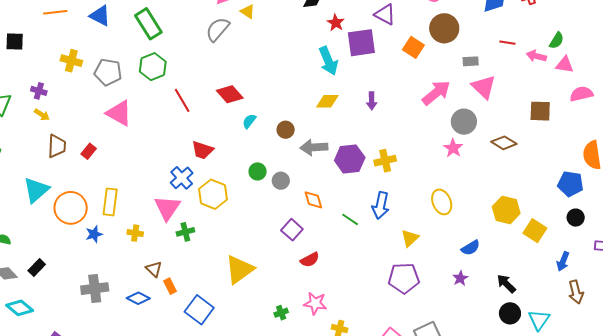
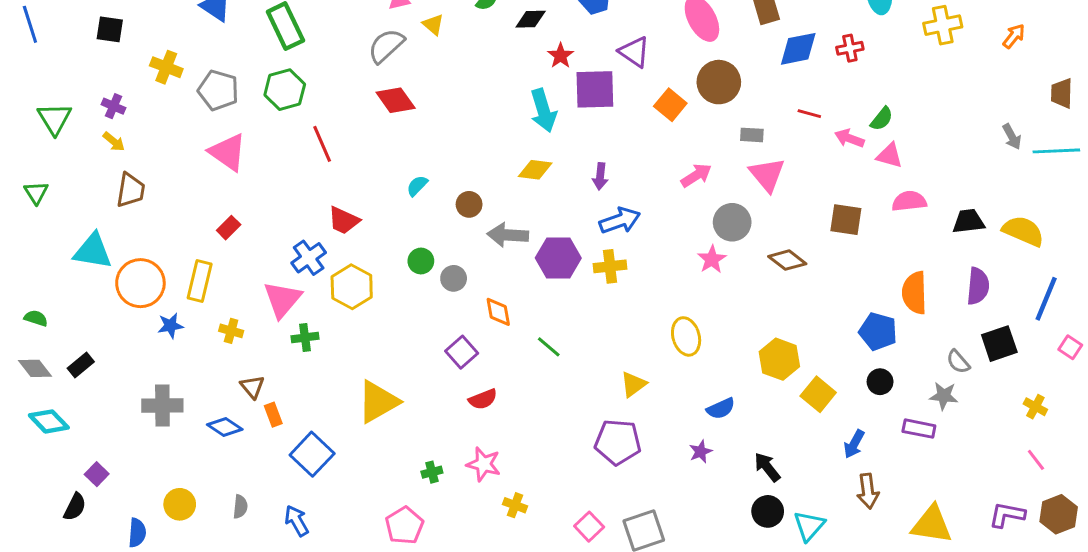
black square: (15, 42) -> (110, 29), moved
pink arrow: (436, 93) -> (696, 175), size x0.7
red diamond: (230, 94) -> (396, 100), moved
red rectangle: (89, 151) -> (229, 228), moved
cyan triangle: (36, 190) -> (93, 251), turned 44
blue arrow: (381, 206) -> (620, 220), moved, turned -128

